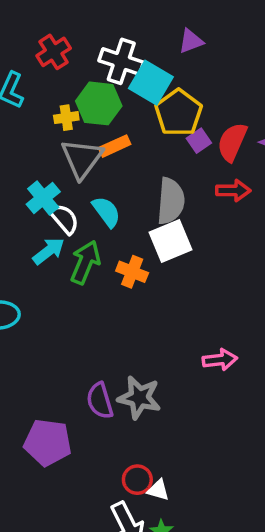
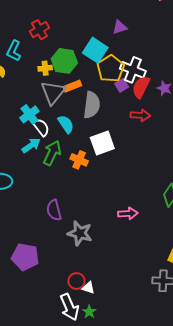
white cross: (121, 61) -> (133, 70), moved
gray semicircle: (171, 201) -> (92, 105), moved
purple semicircle: (100, 401) -> (54, 210), moved

